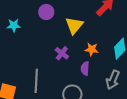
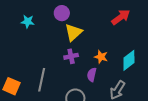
yellow triangle: (74, 25) -> (73, 32), moved
purple cross: (62, 53) -> (71, 56), turned 32

